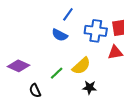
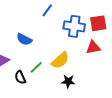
blue semicircle: (60, 35) -> (24, 39), moved
black semicircle: (35, 91) -> (20, 77), moved

